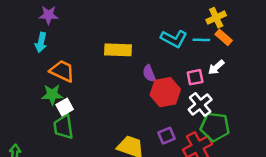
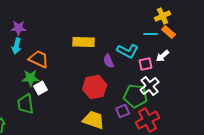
purple star: (48, 15) -> (19, 28), moved
cyan L-shape: (174, 39) -> (128, 51), moved
cyan arrow: (41, 42) -> (17, 46), moved
red hexagon: (165, 92) -> (95, 87), moved
green trapezoid: (63, 127) -> (26, 104), moved
green pentagon: (215, 127) -> (136, 96), moved

